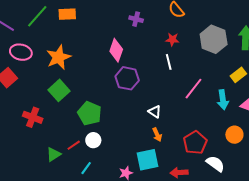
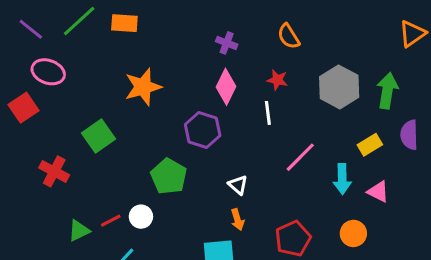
pink diamond: (116, 50) -> (226, 87), moved
orange star: (59, 57) -> (143, 87), moved
green pentagon: (90, 113) -> (169, 176), moved

